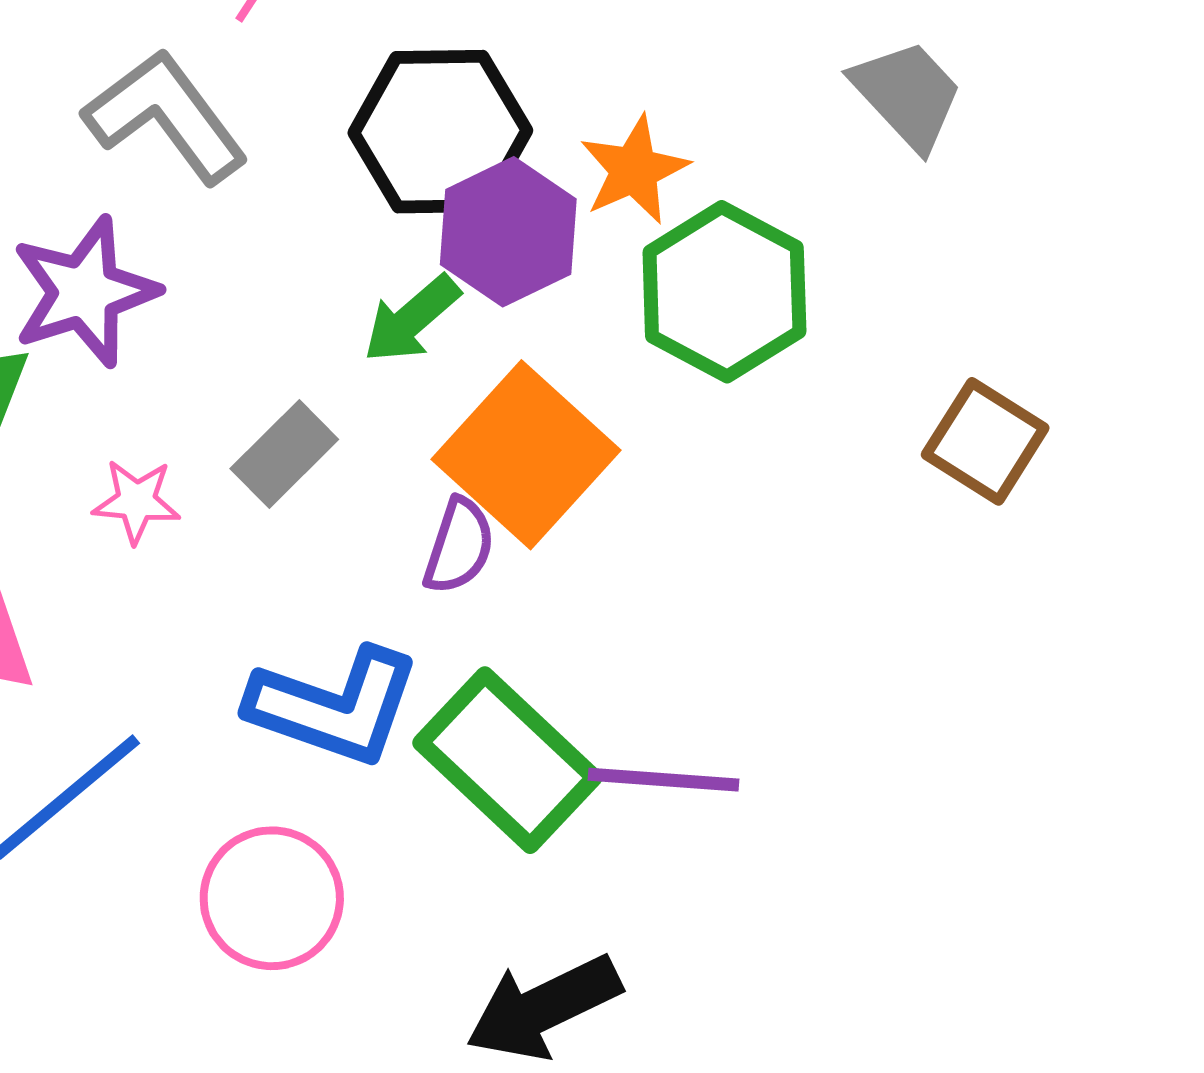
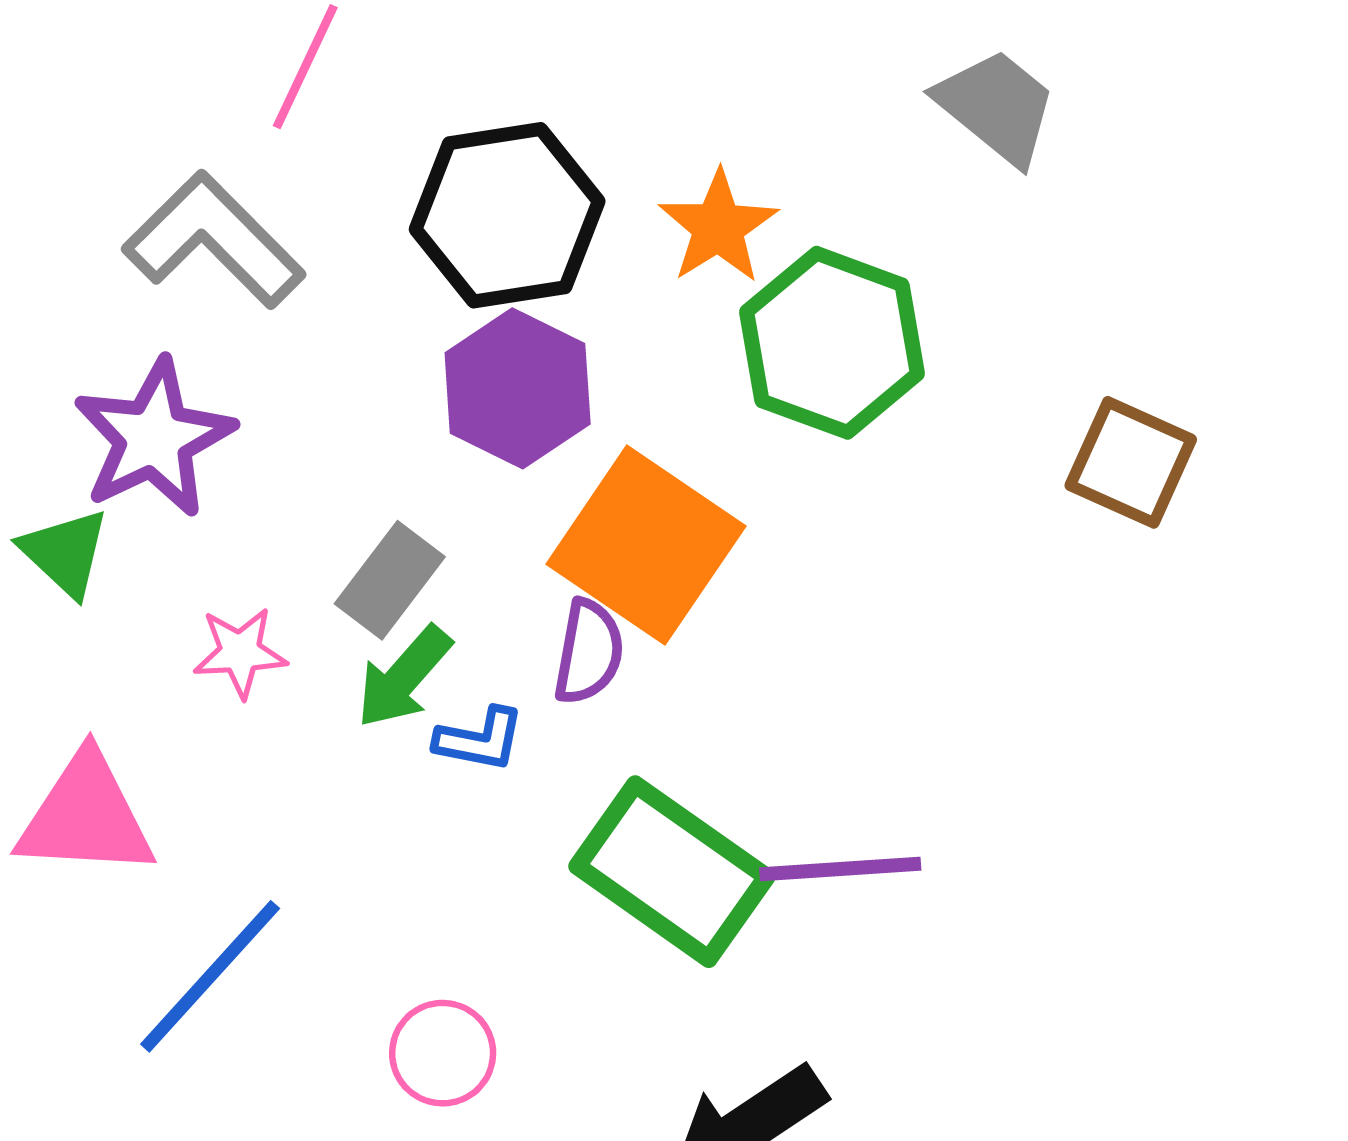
purple hexagon: (508, 232) -> (518, 388), moved
green arrow: (412, 319) -> (404, 677), moved
blue L-shape: (334, 706) -> (480, 740), moved, size x0.5
pink circle: (272, 898) -> (443, 1053), size x0.7

